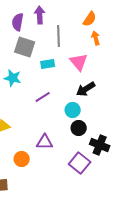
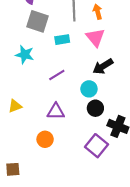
orange arrow: (96, 38) -> (98, 12), moved
purple triangle: (45, 142) -> (56, 111), moved
orange circle: (22, 159) -> (45, 139), moved

